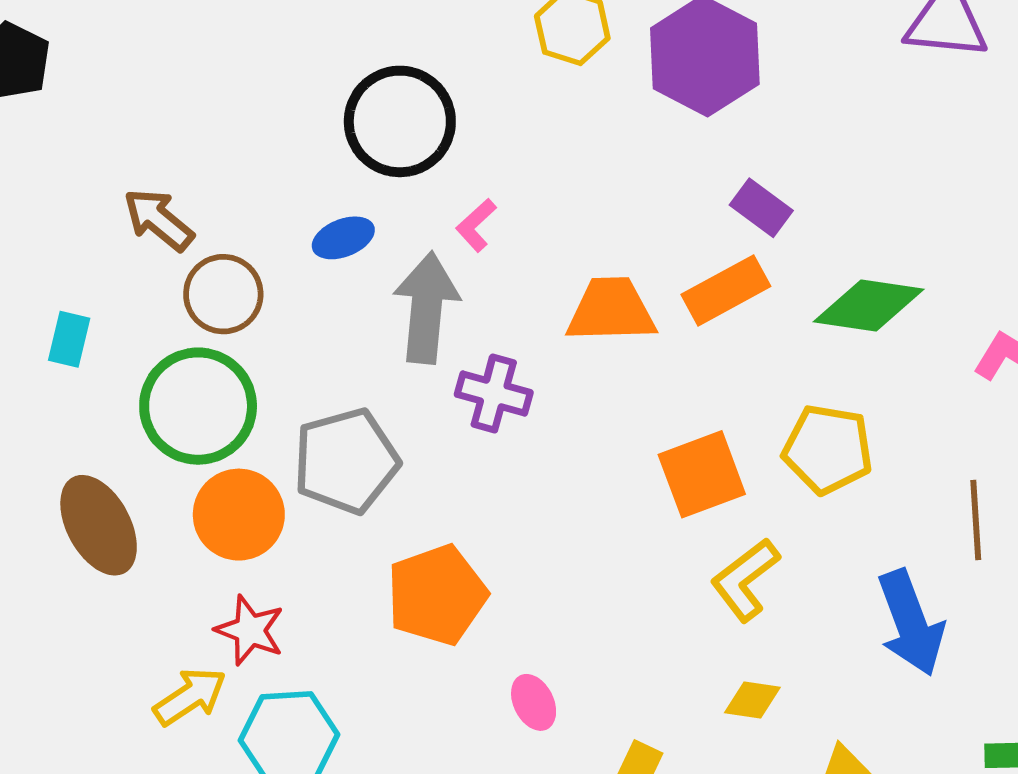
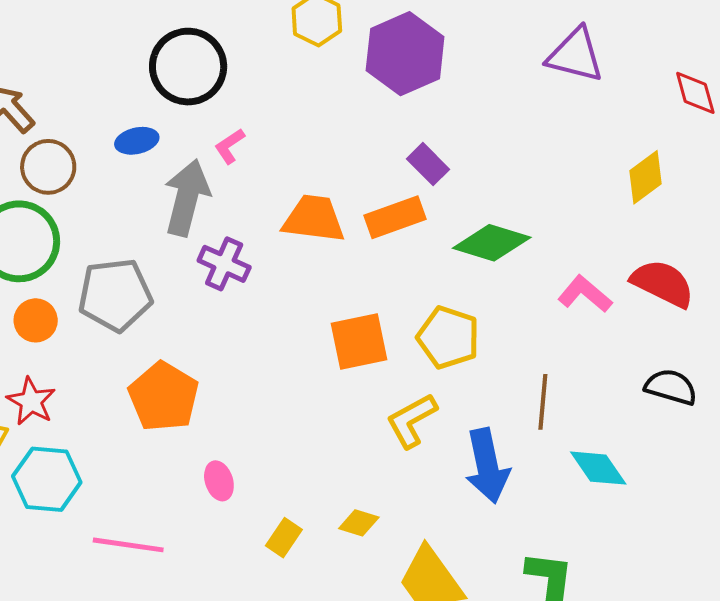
orange circle: (239, 515) -> (36, 320), size x0.7
yellow L-shape: (745, 580) -> (412, 421), moved
orange pentagon: (437, 595) -> (164, 397), turned -30
yellow diamond: (752, 700) -> (359, 523), moved

